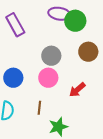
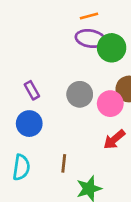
purple rectangle: (15, 25) -> (32, 90), moved, size x0.6
pink circle: (48, 78) -> (110, 104), moved

